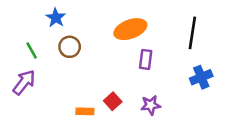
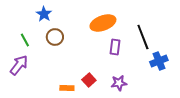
black line: (192, 33) -> (143, 37), moved, turned -30

